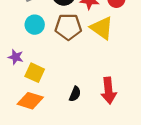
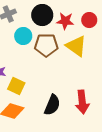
cyan circle: (35, 25) -> (23, 36), moved
black semicircle: (75, 94) -> (52, 105), size x1.5

